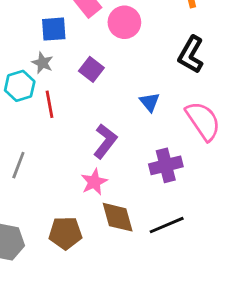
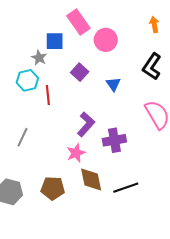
gray star: (42, 63) -> (39, 58), moved
blue triangle: (150, 102) -> (113, 84), moved
purple cross: (166, 165) -> (114, 140), moved

